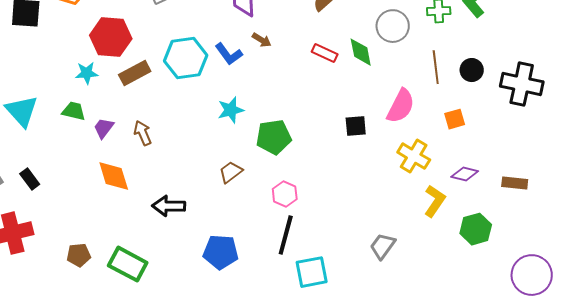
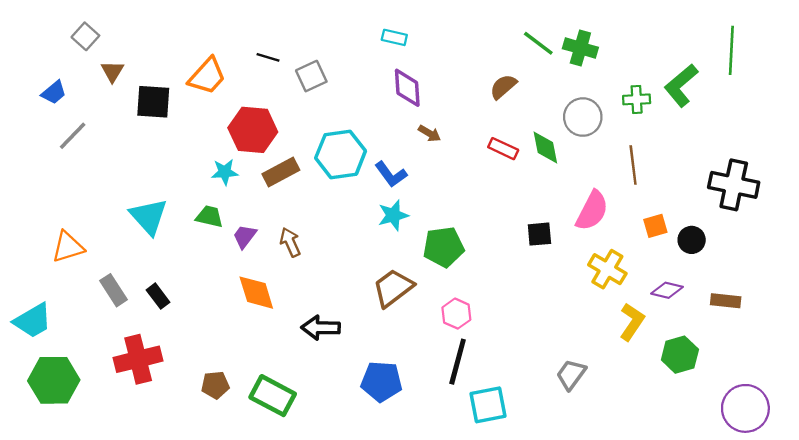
blue L-shape: (229, 54) -> (391, 174), moved
black circle: (472, 70) -> (692, 240), moved
brown trapezoid: (231, 172) -> (393, 288), size x1.5

